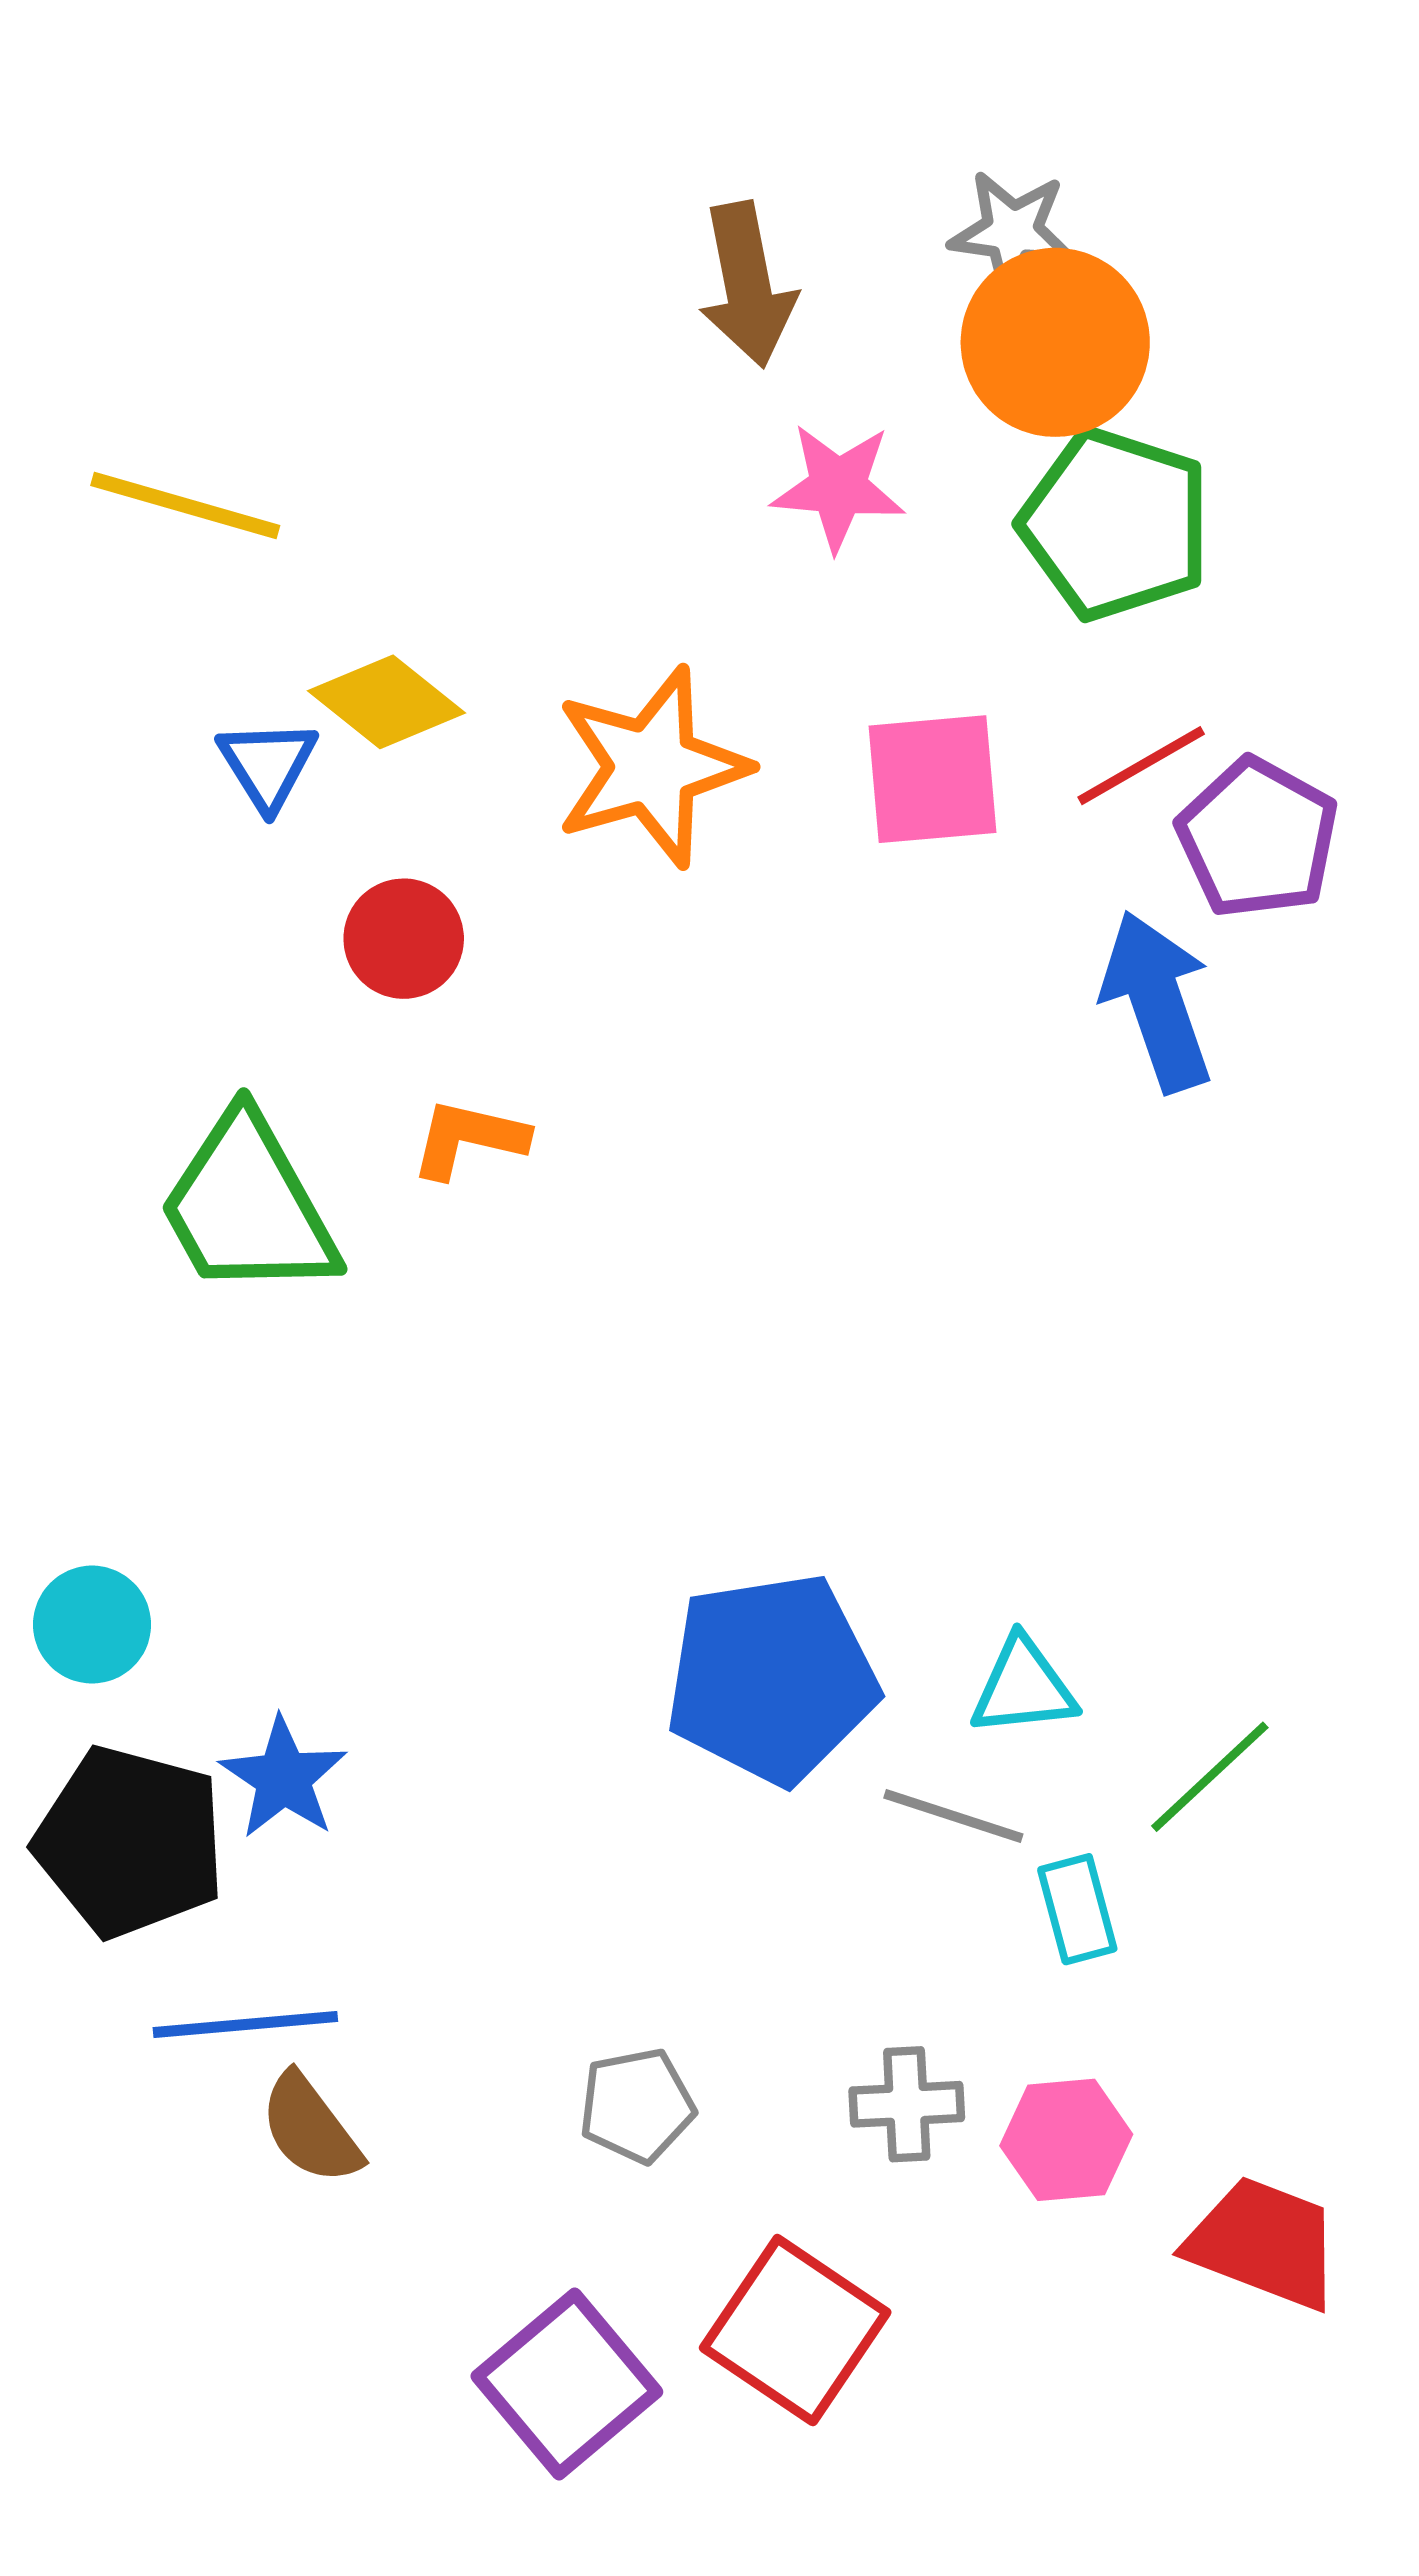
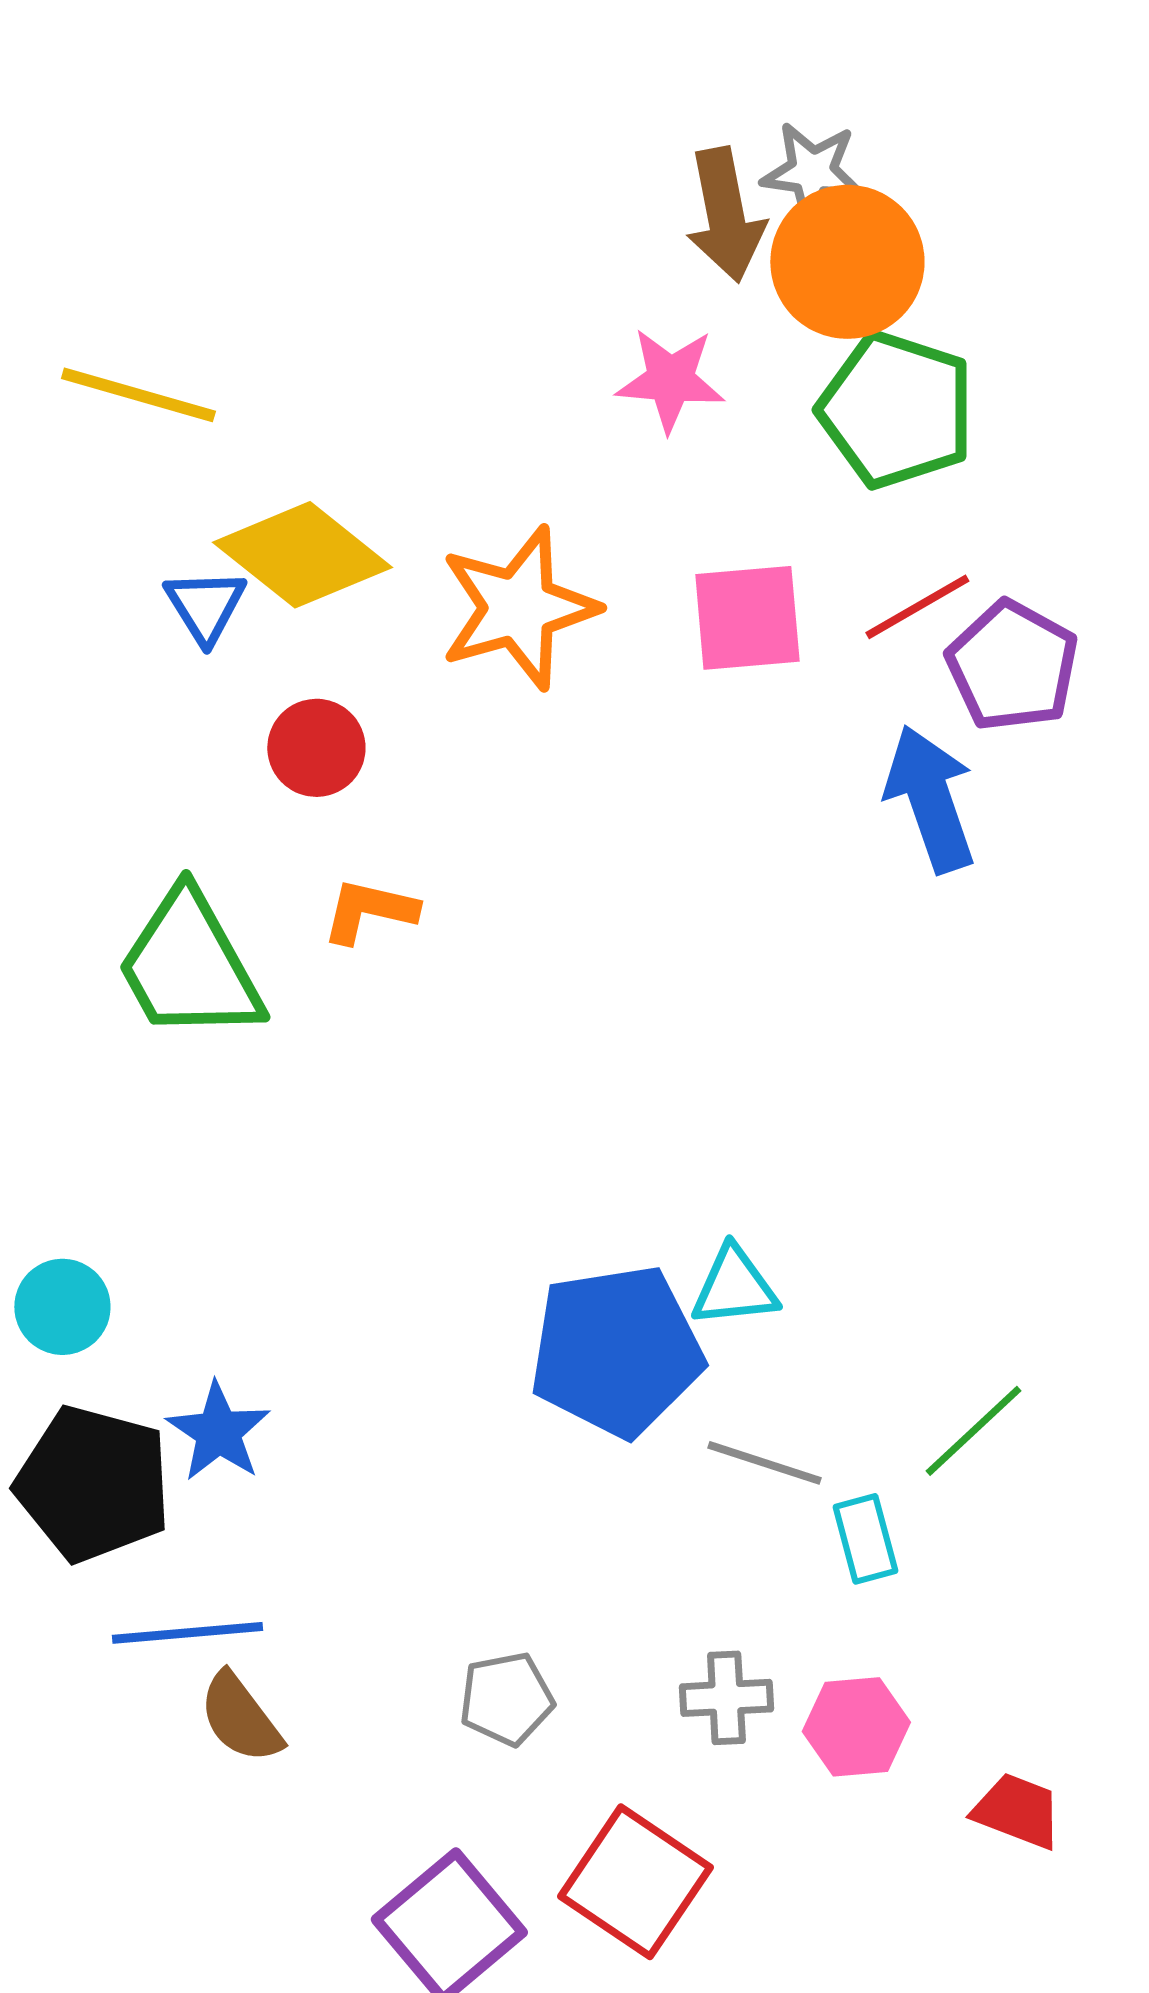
brown arrow: (747, 285) -> (725, 215), moved
yellow diamond: (387, 702) -> (302, 555), size x1.4
cyan triangle: (1023, 1687) -> (734, 1287), moved
red trapezoid: (1264, 2243) -> (1017, 1811), size x0.7

